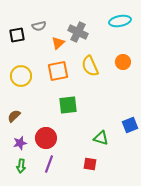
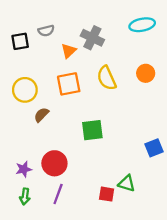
green square: (68, 105) -> (92, 130), moved
brown semicircle: (14, 116) -> (41, 115), moved
green triangle: (101, 138) -> (127, 183), moved

